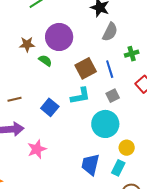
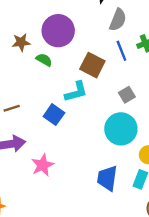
brown square: (86, 68) -> (92, 65), turned -30
blue line: (110, 69) -> (121, 51), moved
cyan L-shape: (80, 96) -> (76, 92), moved

